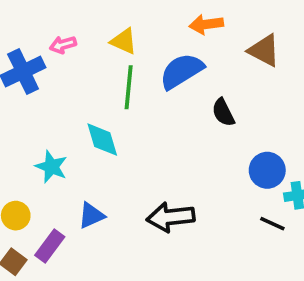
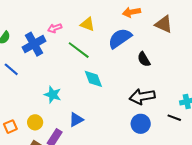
green line: (129, 87) -> (79, 50), moved, turned -55
cyan diamond: (102, 140) -> (93, 79), moved
blue circle: (267, 170) -> (141, 124), moved
black arrow: (171, 217) -> (142, 97), moved

